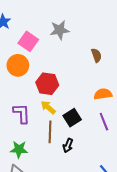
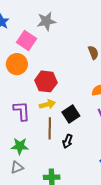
gray star: (60, 30) -> (46, 21), moved
yellow arrow: (48, 107) -> (47, 104), turned 126

